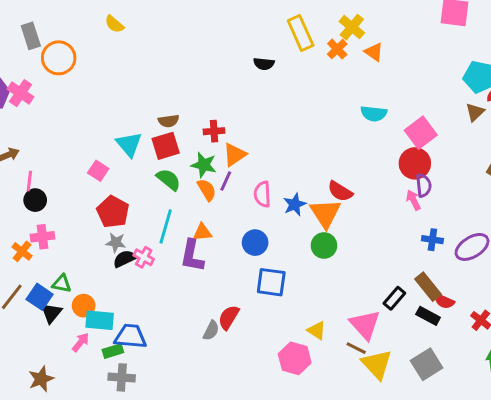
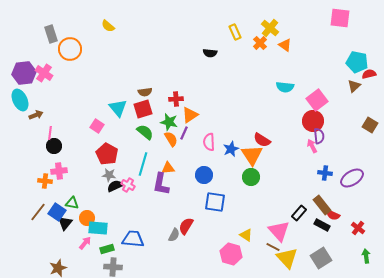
yellow rectangle: (301, 33) -> (235, 32), size x0.7
orange cross: (22, 251) -> (45, 181), turned -32
blue trapezoid: (130, 336) -> (133, 239), moved

